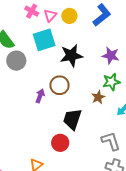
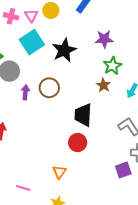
brown circle: (60, 85) -> (49, 88), moved
purple arrow: (40, 96) -> (25, 92), moved

